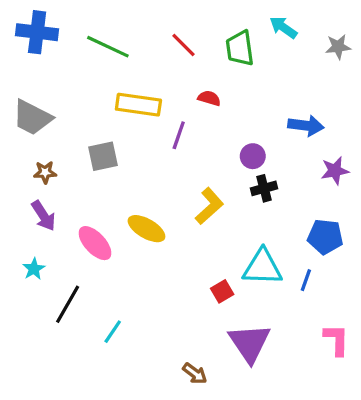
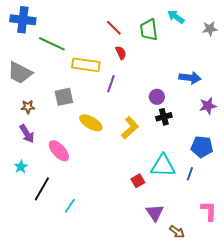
green line: (108, 47) -> (52, 44), moved
red semicircle: (209, 98) -> (121, 53), moved, turned 48
yellow ellipse: (146, 229) -> (91, 123), moved
purple triangle: (250, 343) -> (155, 213), size x0.7
brown arrow: (195, 373) -> (177, 232), moved

